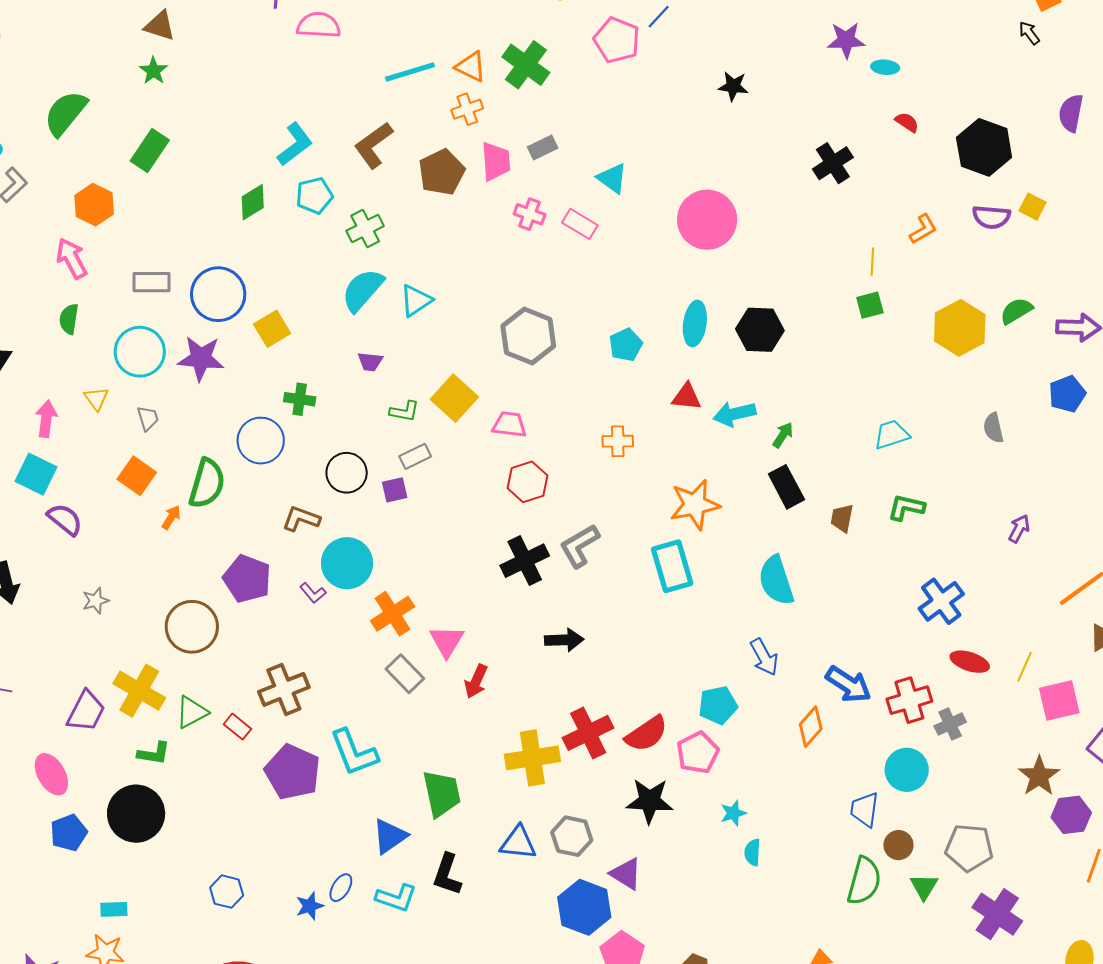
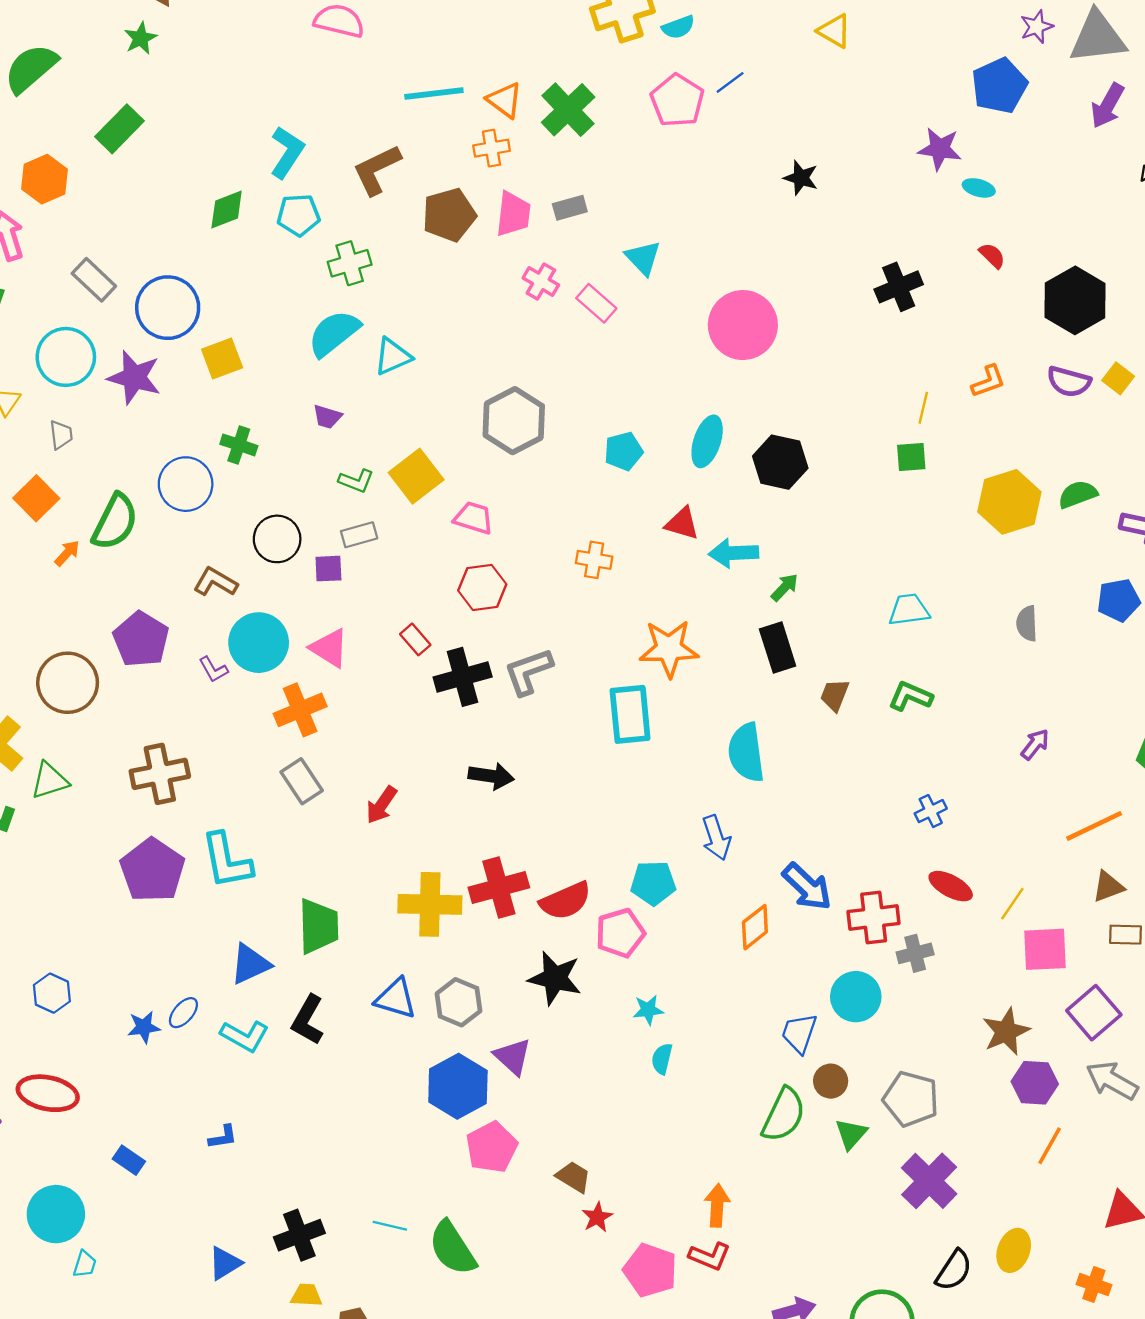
cyan L-shape: (295, 144) -> (287, 152), turned -30
gray rectangle: (152, 282) -> (94, 280), turned 33
blue cross: (941, 601) -> (931, 811), size x0.6
pink triangle: (447, 641) -> (329, 648), moved, turned -39
red rectangle: (237, 727) -> (415, 639), moved

